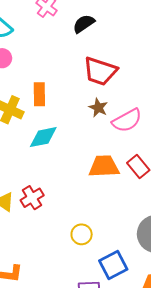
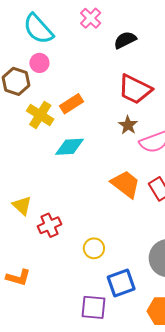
orange rectangle: (39, 94) -> (71, 104), turned 50
orange trapezoid: (104, 166) -> (126, 184), turned 32
red cross: (32, 198) -> (50, 225), moved

